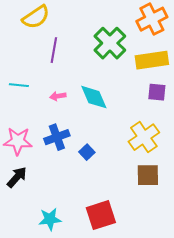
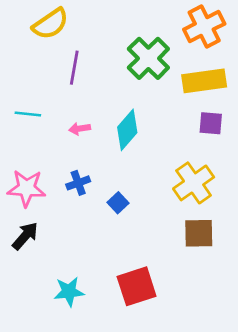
cyan diamond: (94, 97) -> (127, 130), turned 64
blue cross: (57, 137) -> (78, 183), size x0.7

